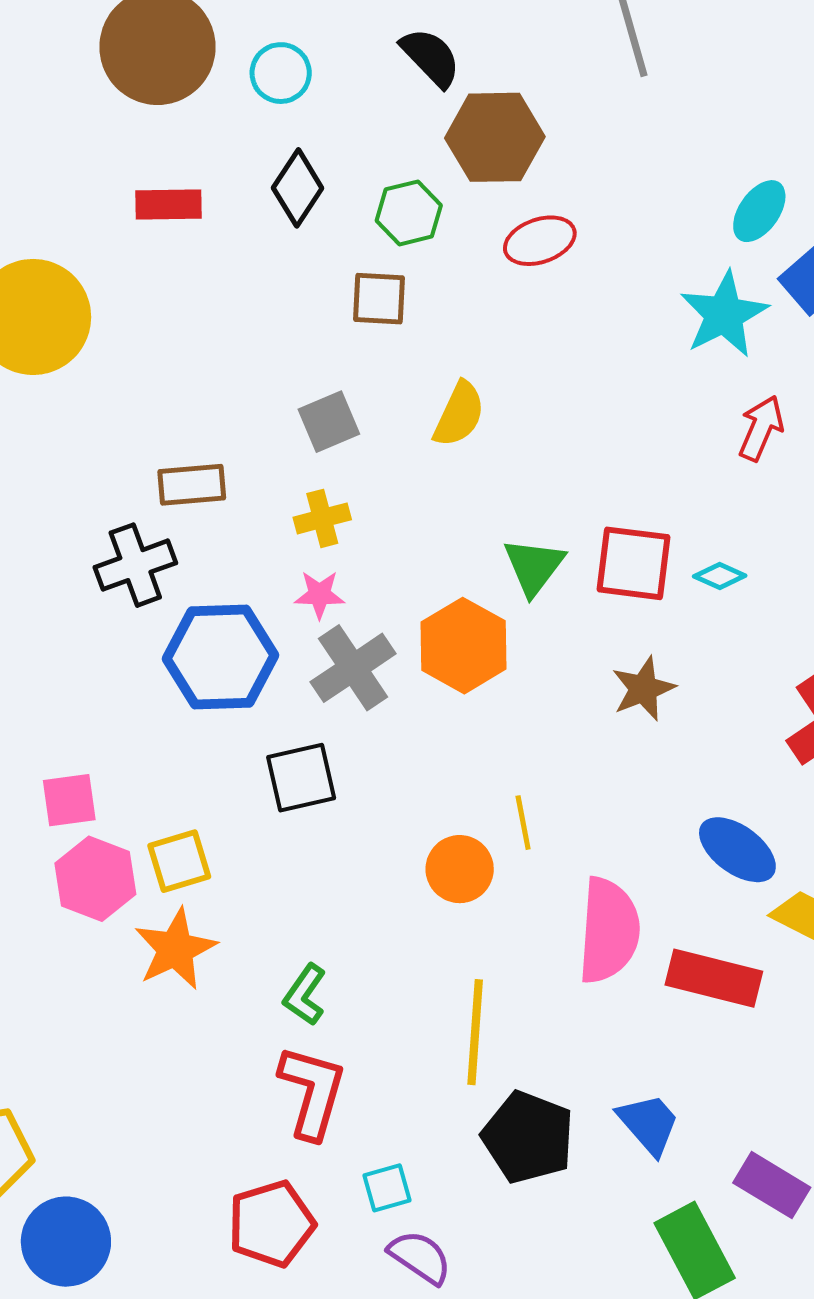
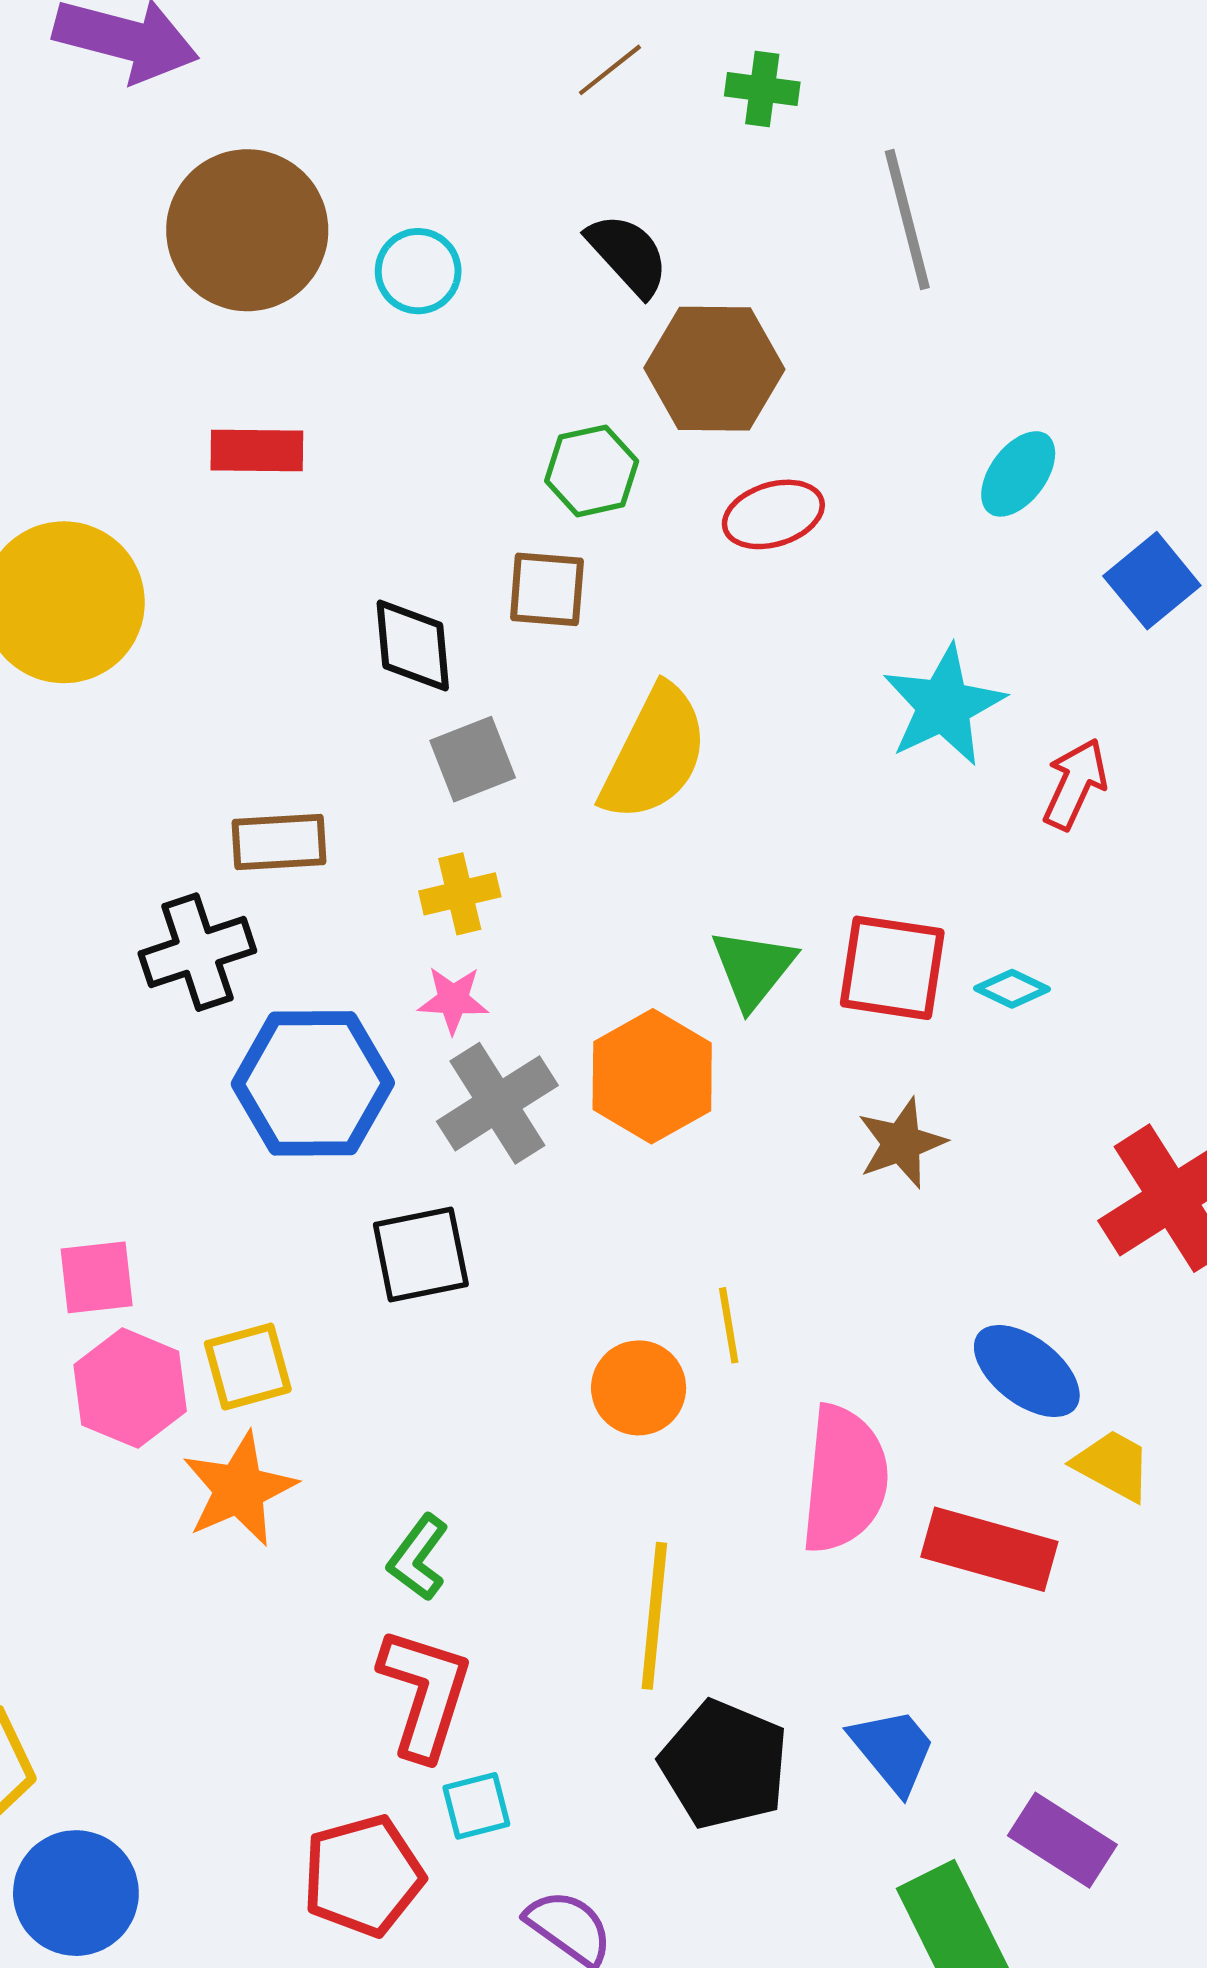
black diamond: (298, 188) -> (413, 645), moved, turned -40
cyan ellipse: (759, 211) -> (1018, 474), moved
cyan star: (724, 314) -> (944, 705), moved
yellow semicircle: (459, 414) -> (654, 753), size x1.5
cyan square: (387, 1188) -> (476, 1806), moved

